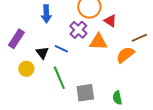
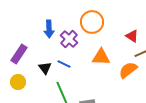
red triangle: (110, 21) -> (132, 36), moved
purple cross: (78, 30) -> (69, 39), moved
yellow circle: (26, 69) -> (18, 82), moved

